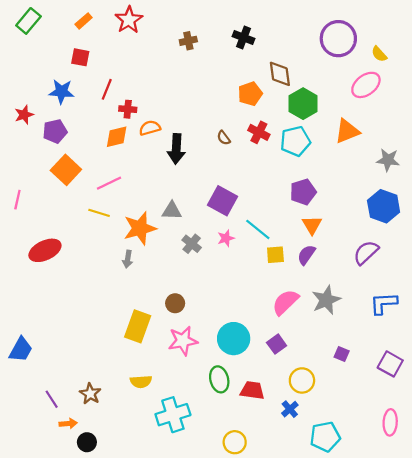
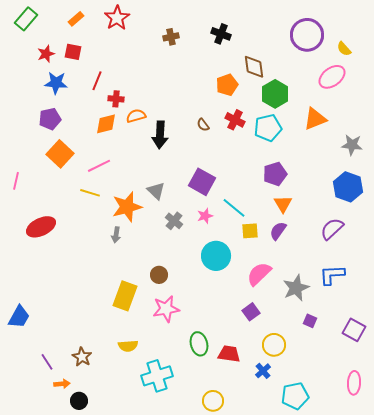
red star: (24, 115) -> (46, 54), moved
gray triangle: (172, 211) -> (156, 191), turned 42
gray star: (326, 300) -> (296, 288), moved
blue L-shape: (384, 303) -> (332, 275), moved
cyan circle: (234, 339) -> (216, 256), moved

